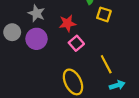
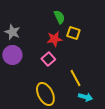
red star: (67, 23) -> (54, 39), moved
cyan arrow: (117, 85) -> (85, 97), turned 32

